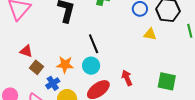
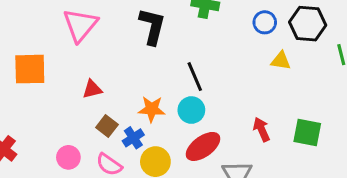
red triangle: (26, 51) -> (92, 89), turned -32
brown square: (36, 67) -> (107, 126), moved
red arrow: (127, 78) -> (262, 129), moved

